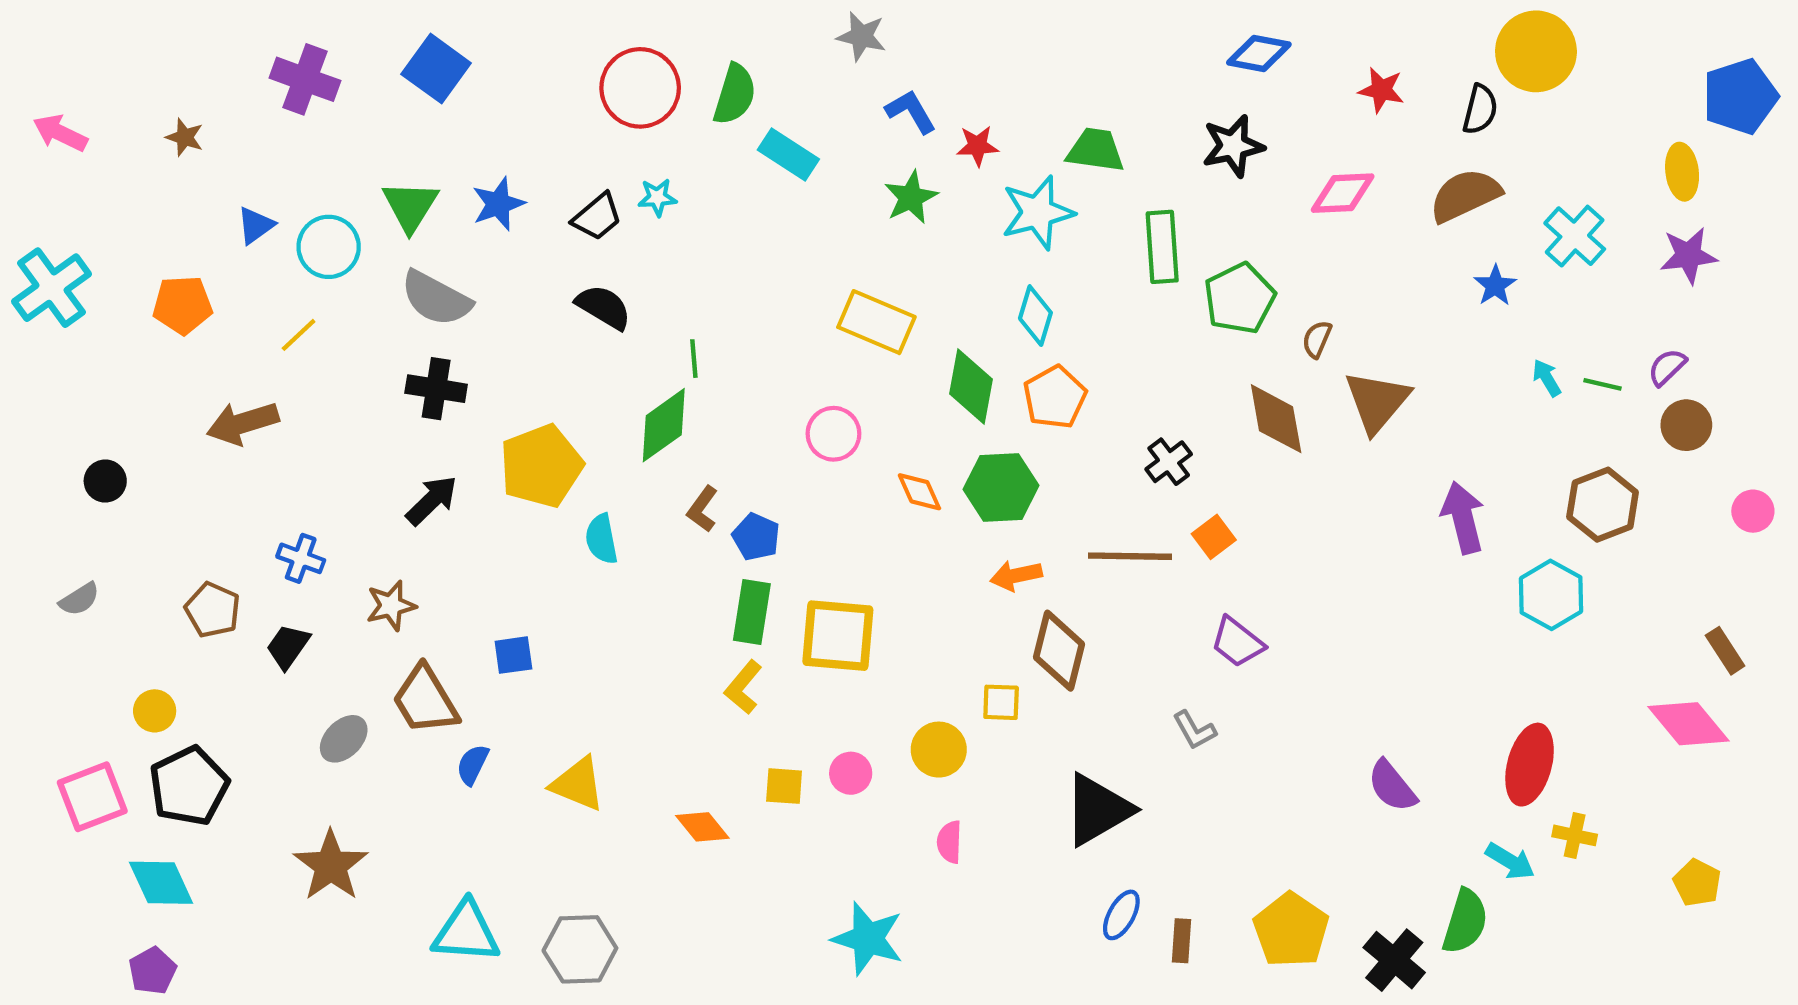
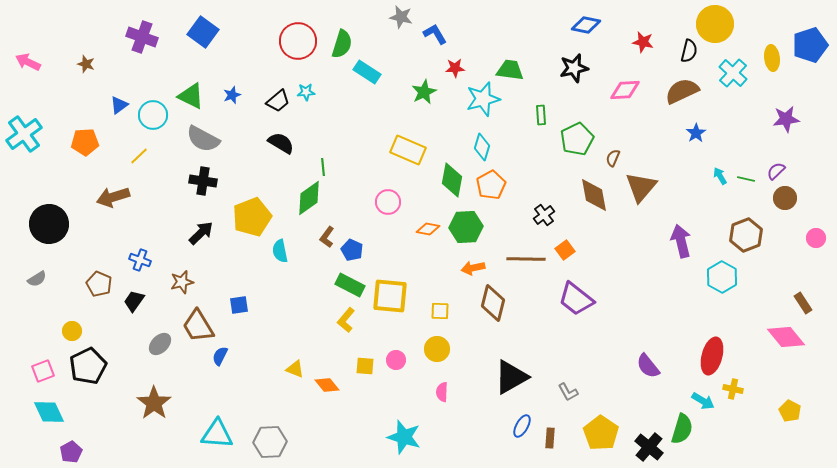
blue L-shape: (911, 112) -> (435, 34), moved
yellow ellipse: (1682, 172) -> (772, 58), moved
blue star: (498, 204) -> (232, 95), size x0.7
green triangle: (410, 206) -> (191, 96), turned -36
cyan cross: (1575, 236) -> (733, 73), moved
green rectangle: (1162, 247) -> (541, 115), size x0.6
black circle: (105, 481) -> (49, 224), size x2.0
orange diamond: (919, 492) -> (428, 229), turned -55
green rectangle: (752, 612) -> (350, 285), turned -72
purple trapezoid: (1237, 642) -> (576, 299), size x1.4
yellow square: (1001, 702) -> (440, 311), moved
gray L-shape: (1194, 730) -> (568, 392), moved
yellow triangle: (578, 784) -> (295, 369), moved, size x0.7
pink square: (92, 797) -> (43, 371), size x0.7
cyan diamond: (161, 883) -> (49, 412), moved

